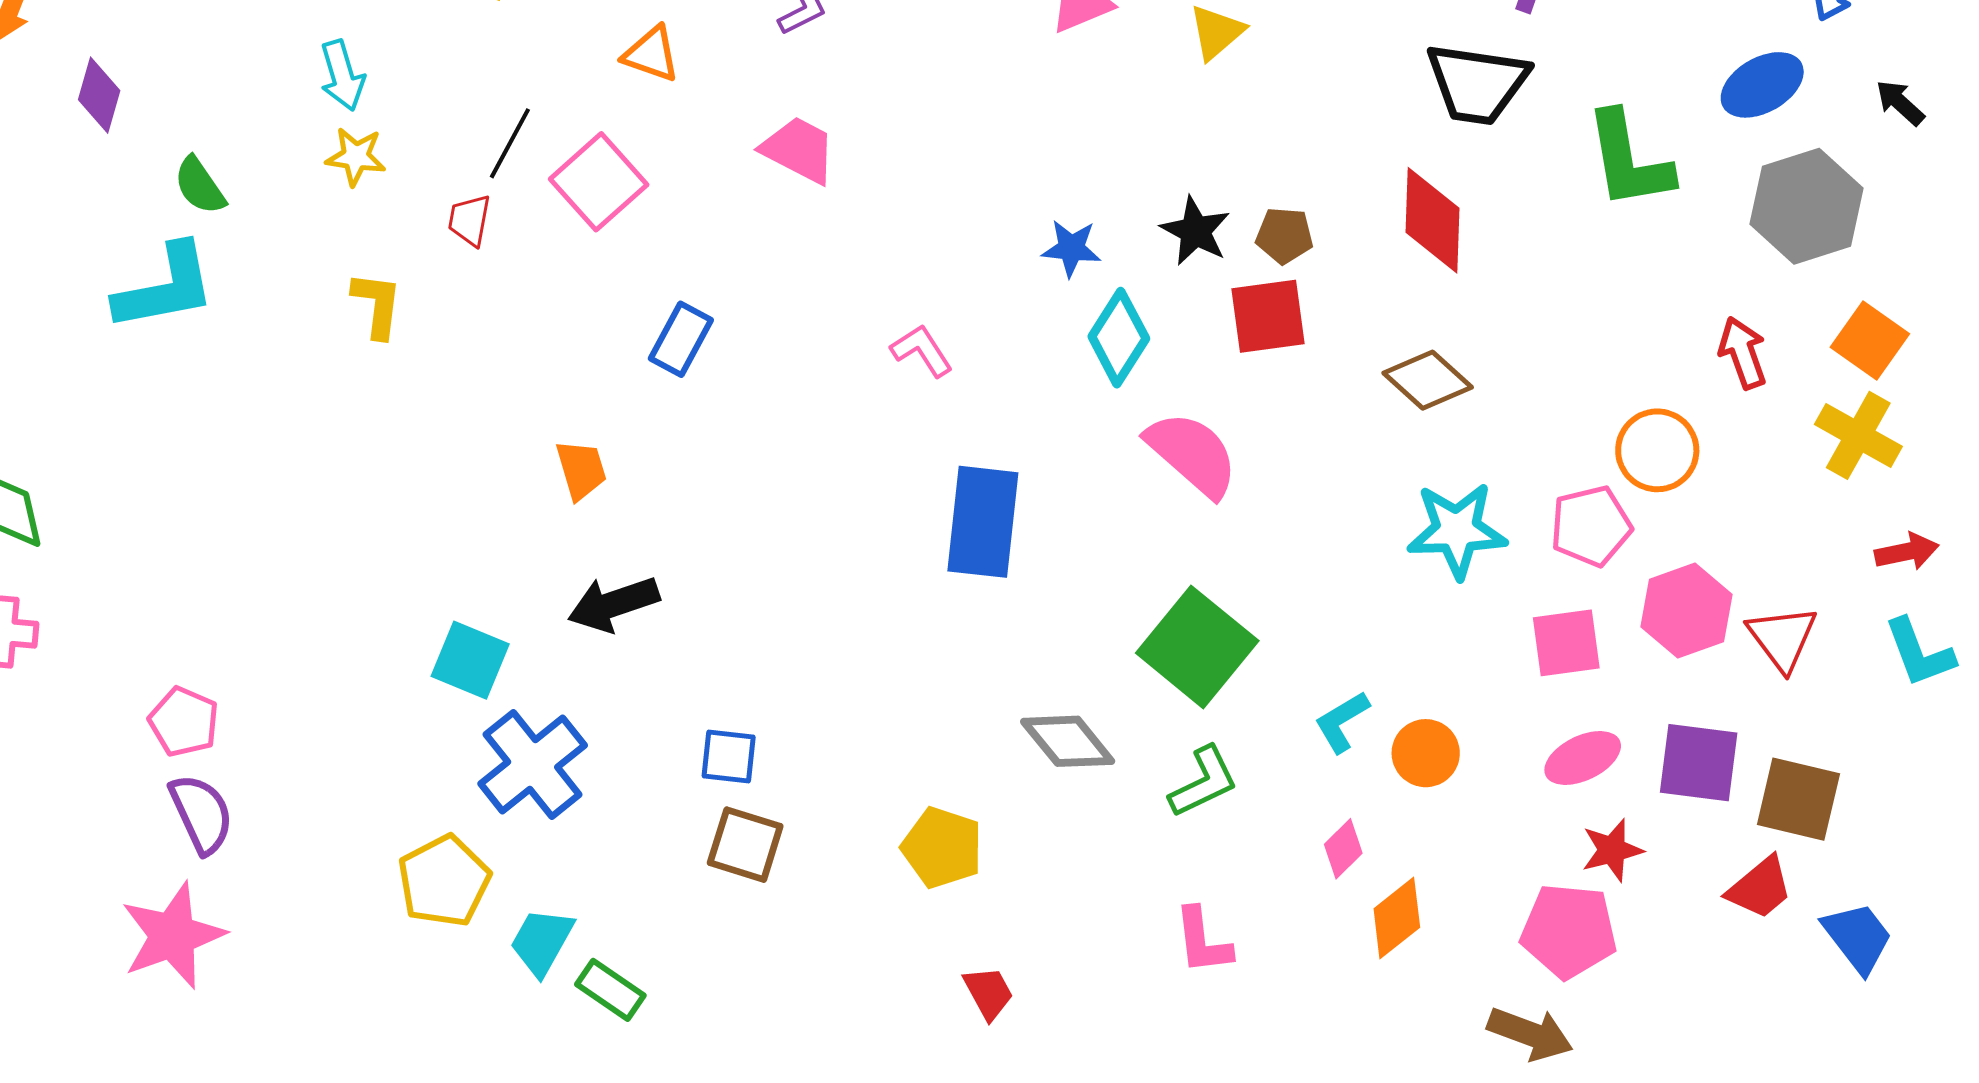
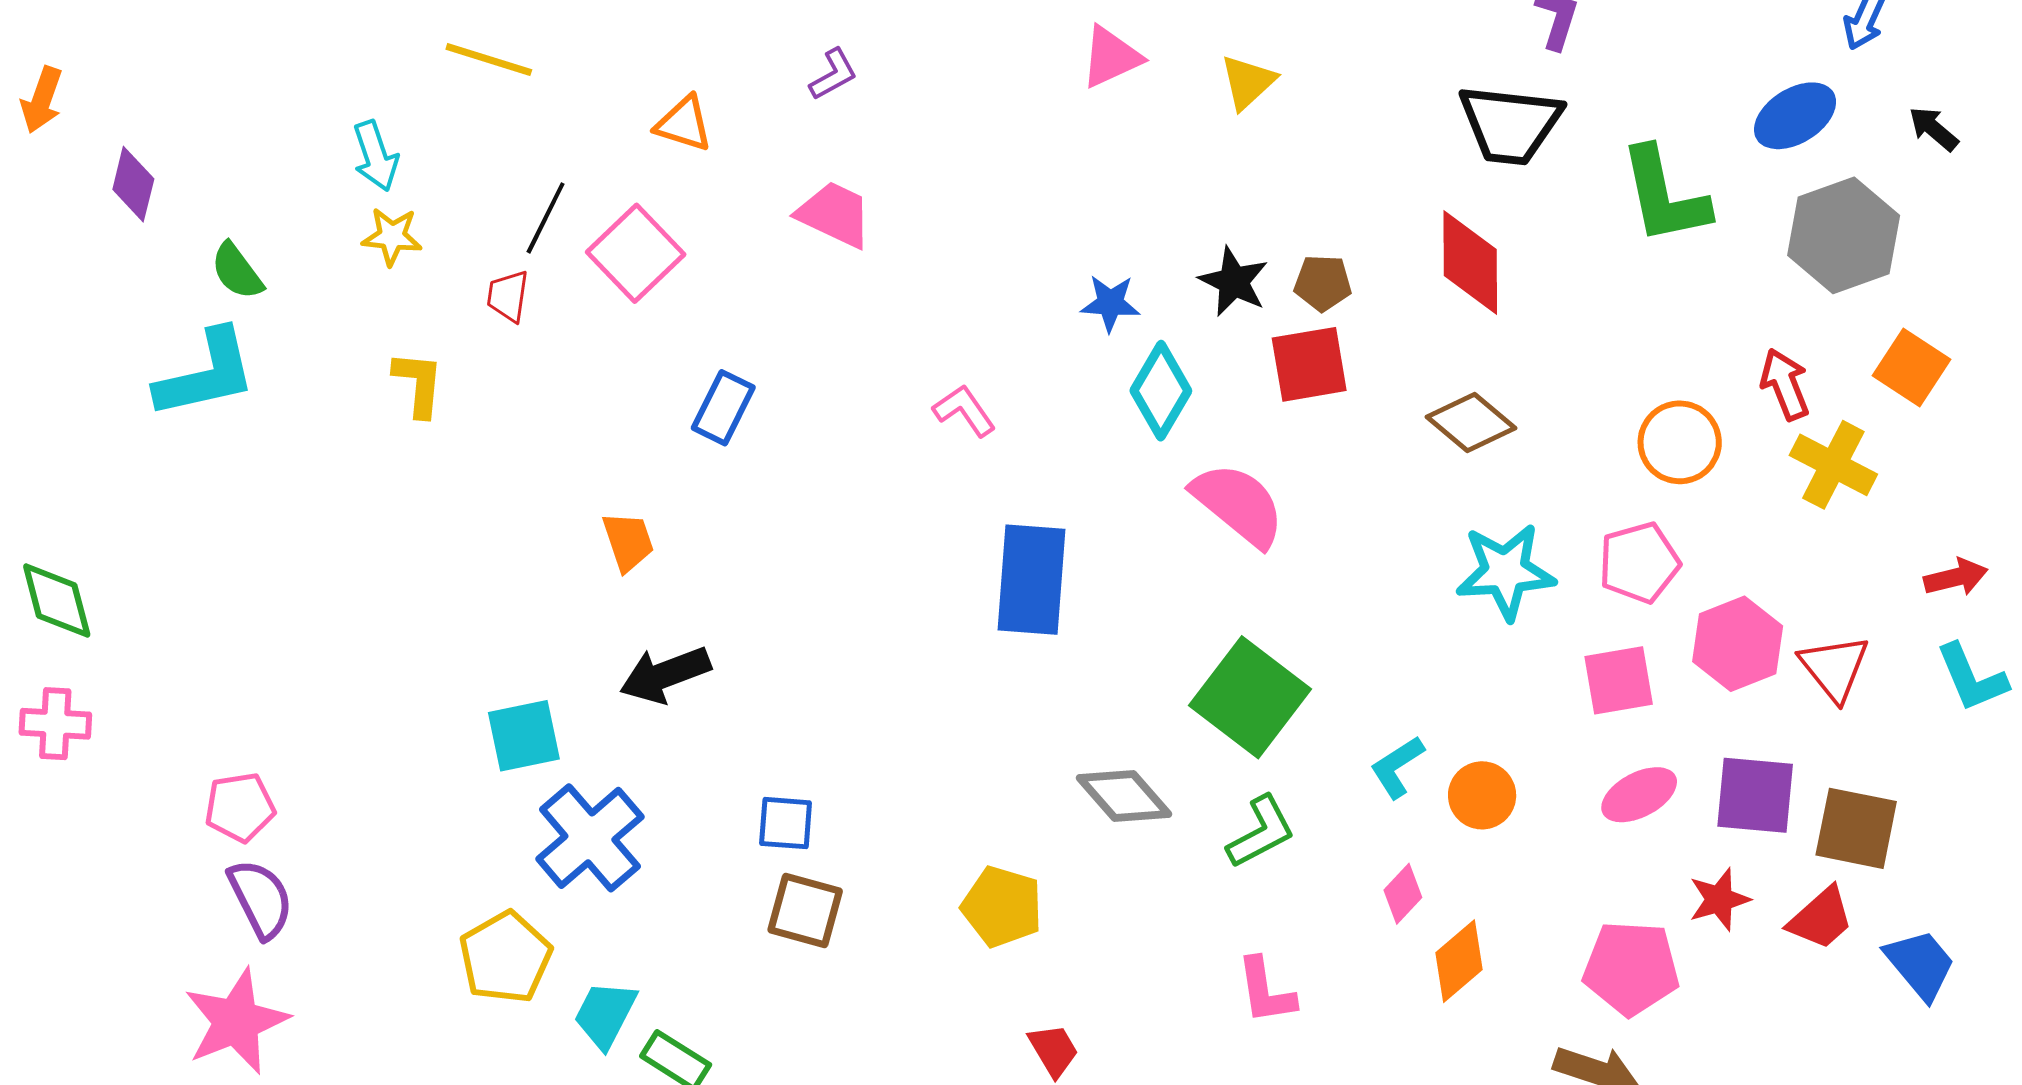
yellow cross: (1858, 435) -> (1833, 465), moved
orange circle: (1657, 450) -> (1680, 442), moved
cyan square: (470, 660) -> (524, 736), turned -32
pink pentagon: (184, 722) -> (240, 807), turned -30
red star: (1612, 850) -> (1719, 899), moved

